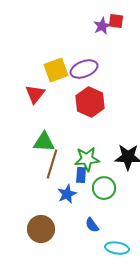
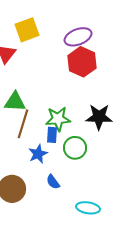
purple ellipse: (84, 69) -> (78, 37), moved
red hexagon: (90, 102) -> (82, 62), moved
blue semicircle: (92, 225) -> (53, 182), moved

